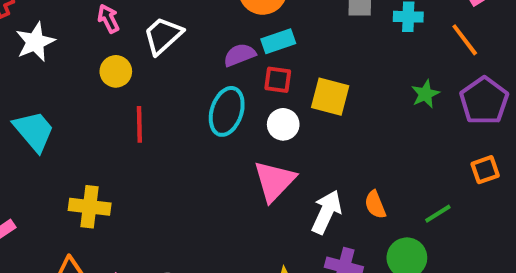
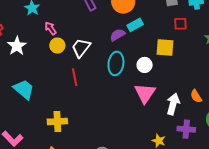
white trapezoid: (163, 36) -> (81, 48), moved
yellow circle: (116, 71) -> (57, 46), moved
red square: (278, 80) -> (180, 24), moved

